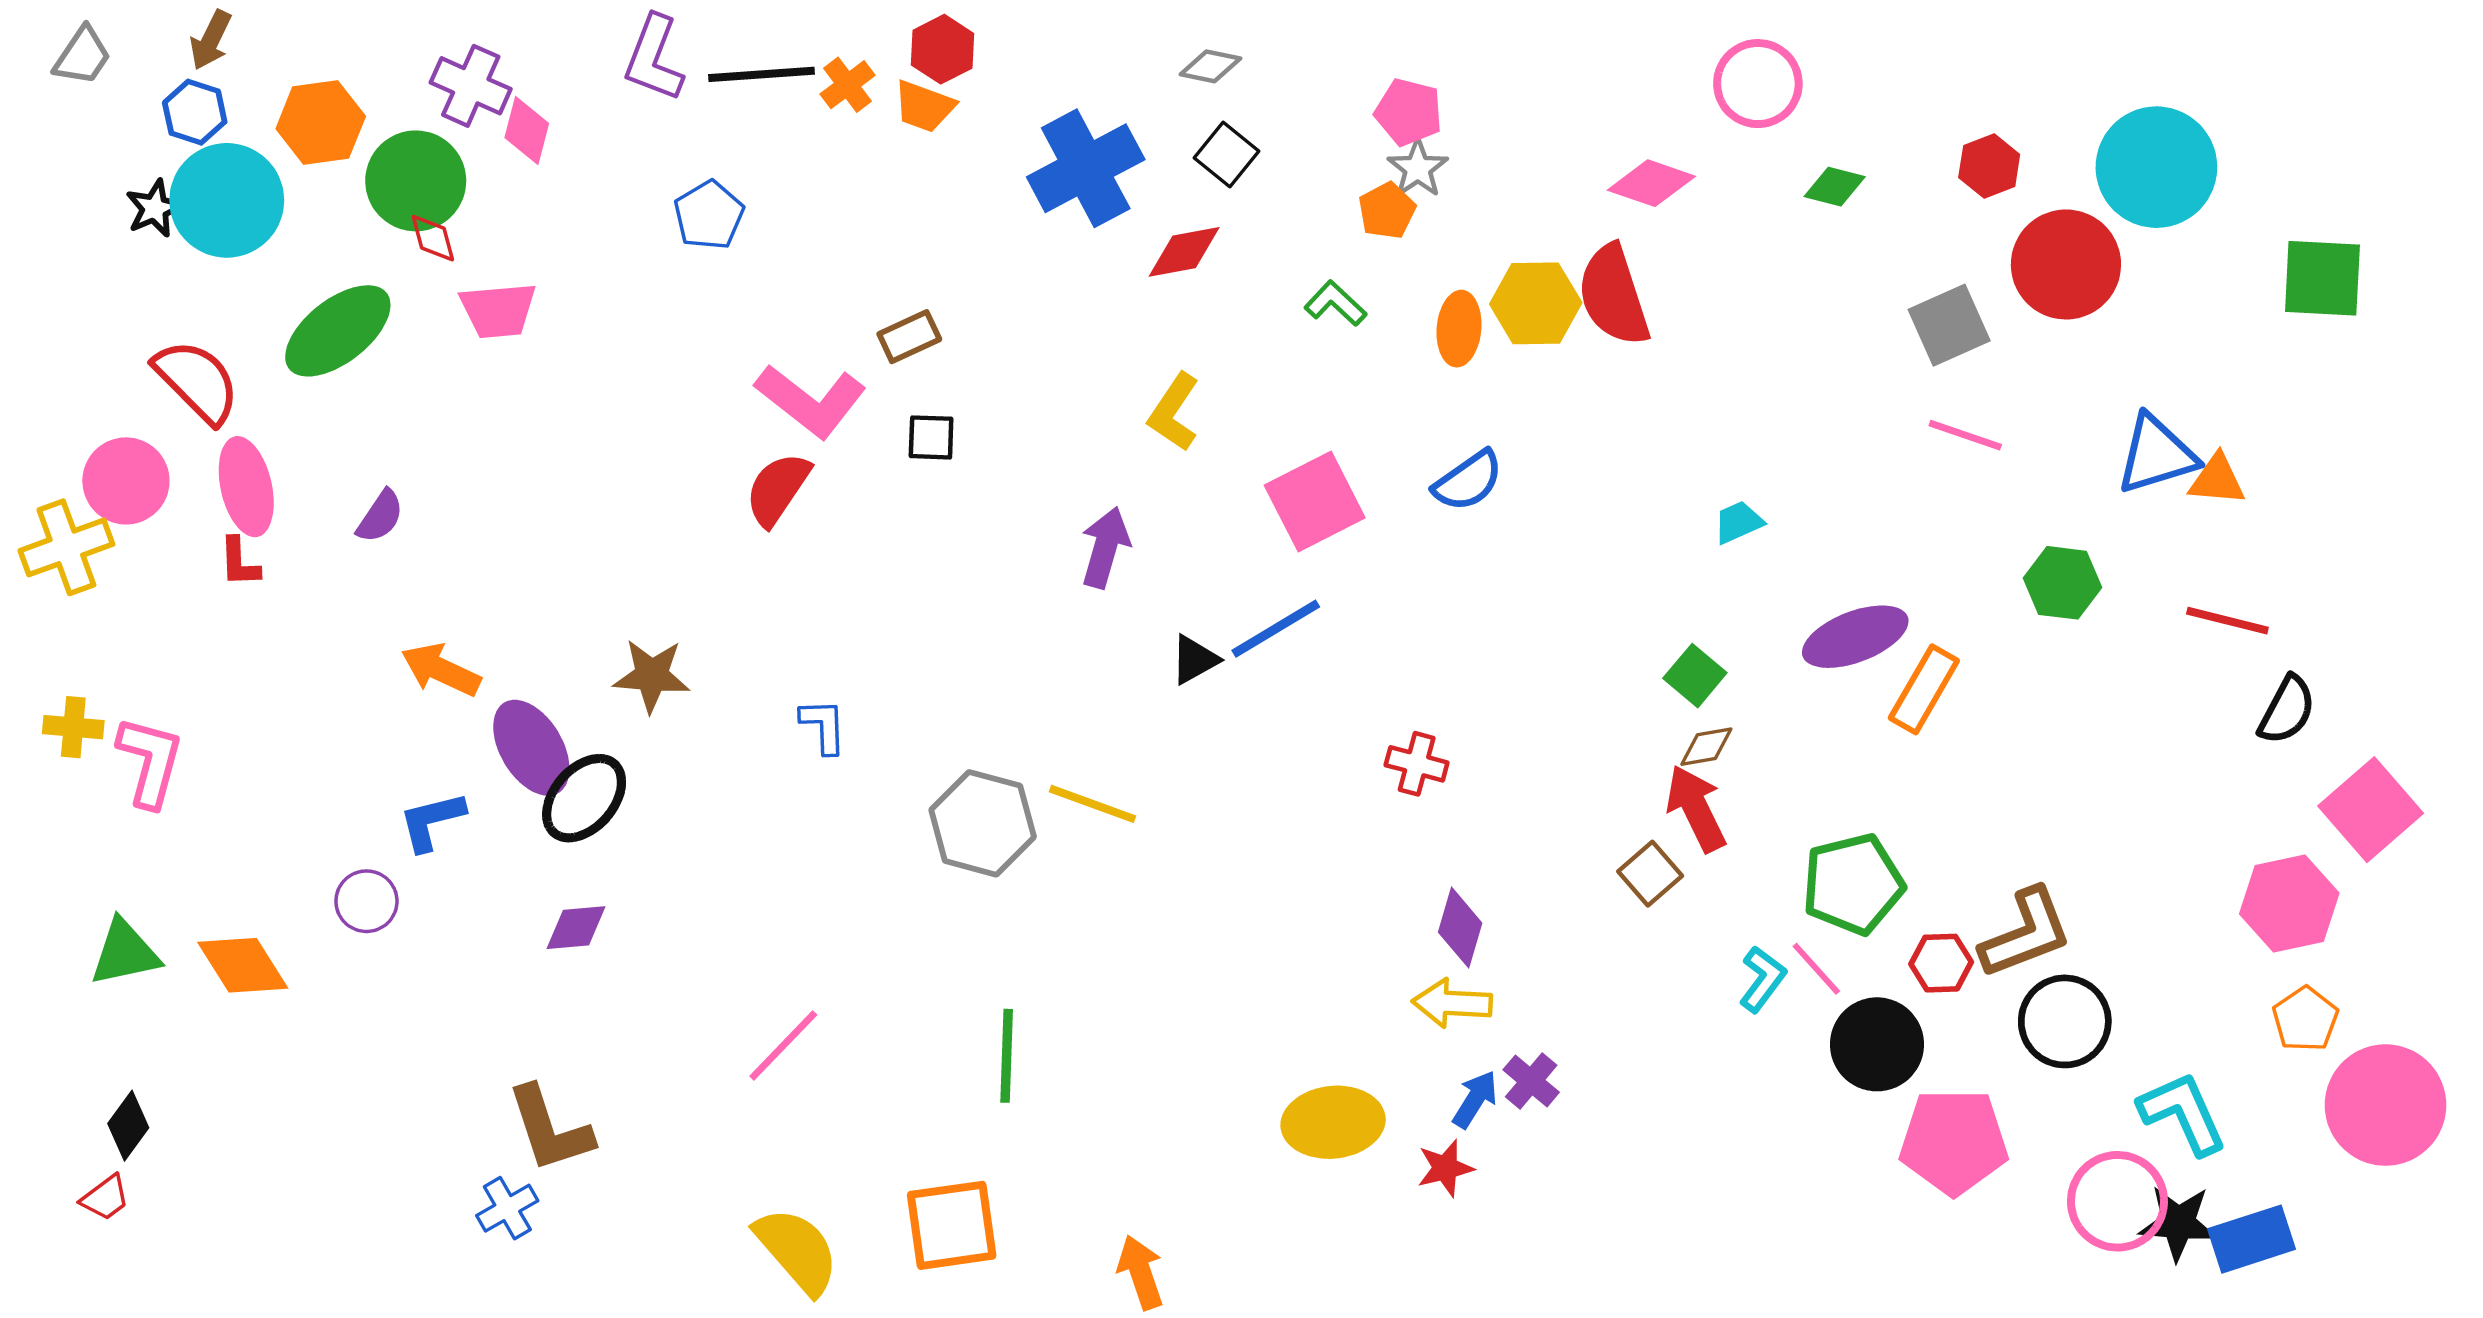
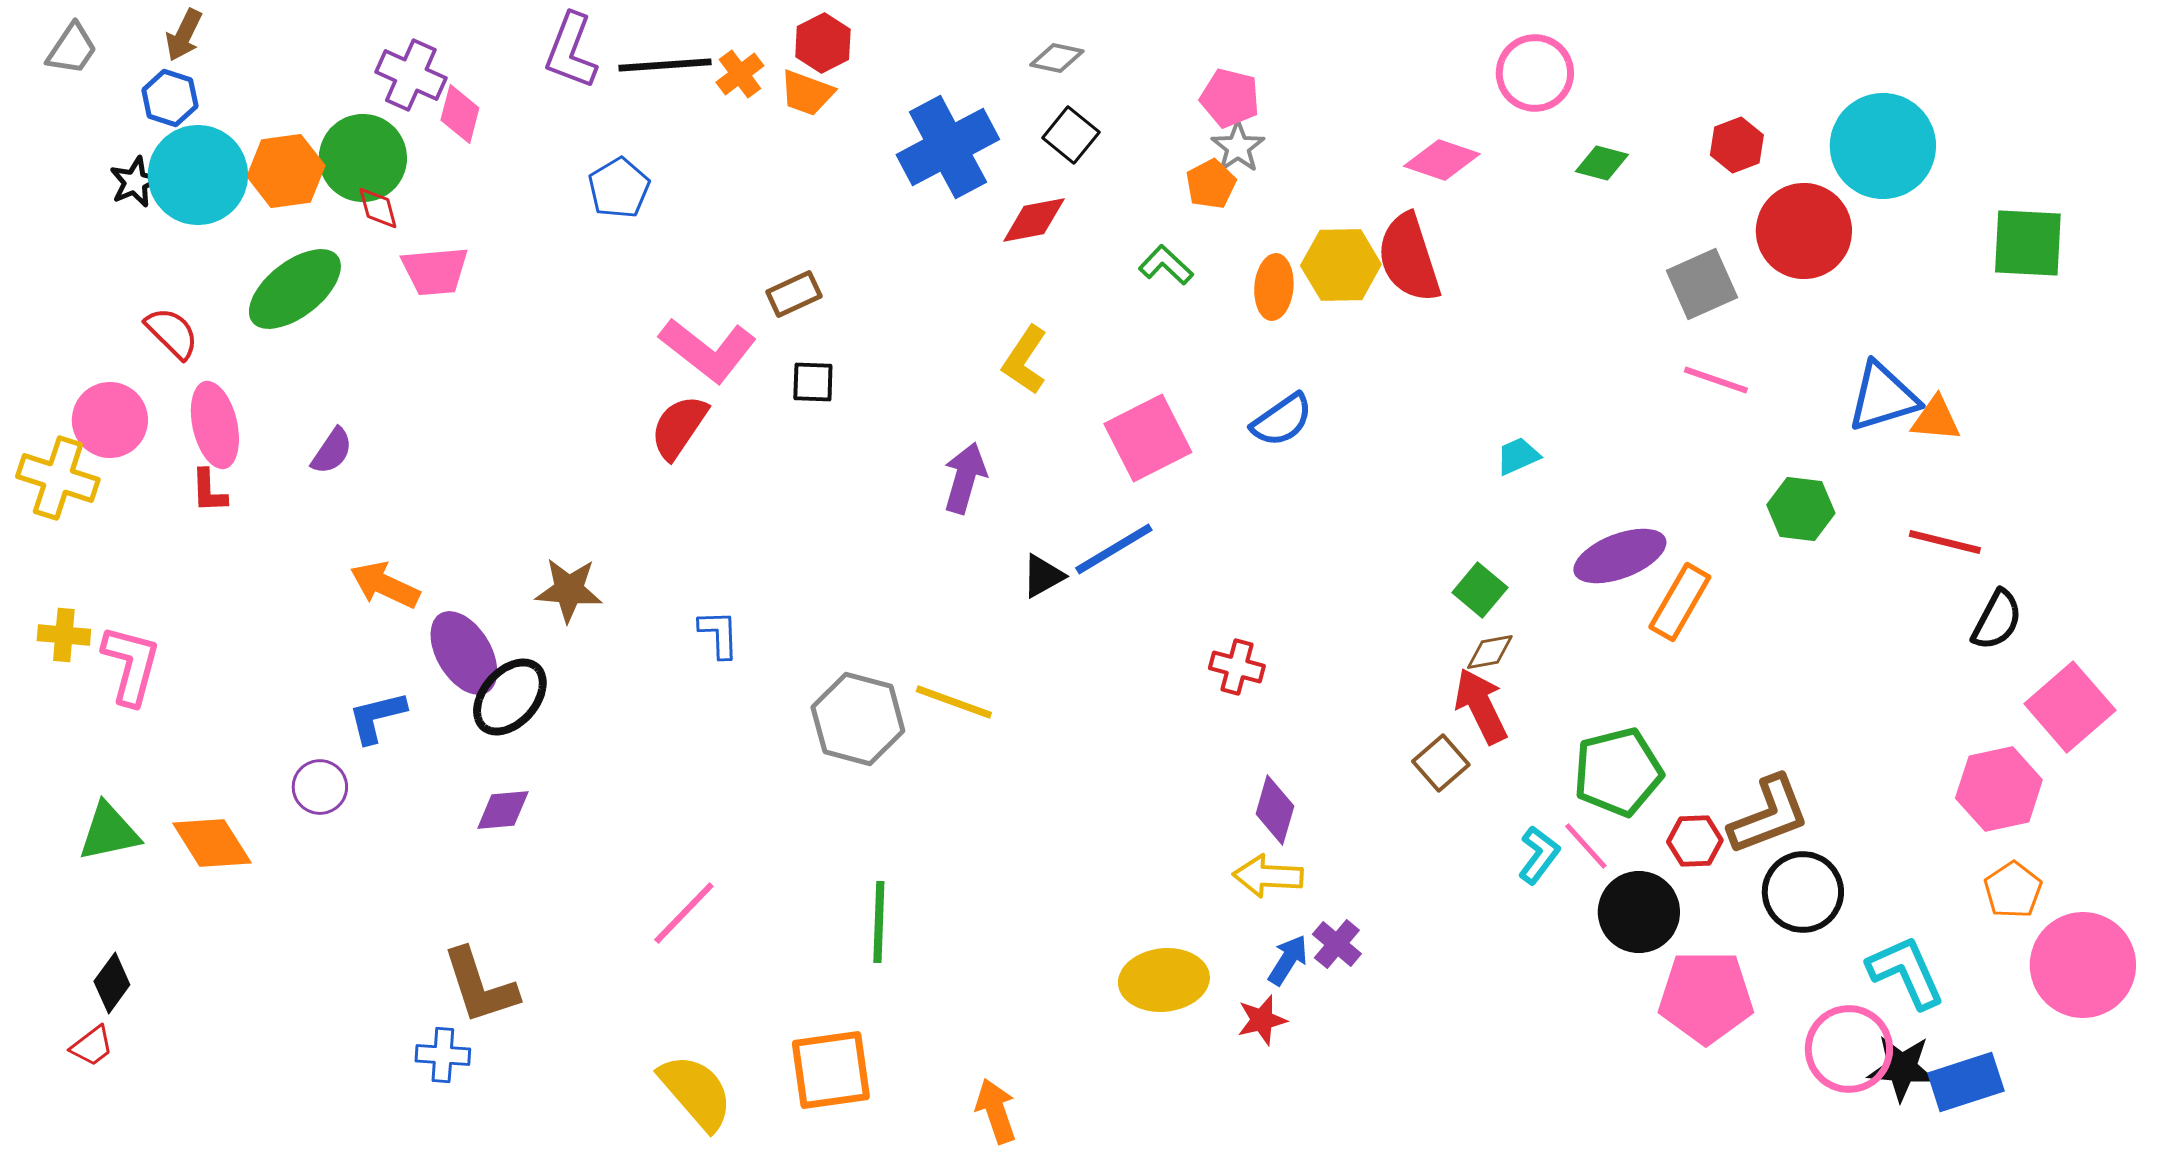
orange hexagon: (321, 122) -> (286, 171), moved
red semicircle: (197, 381) -> (172, 333), size x0.7
yellow cross: (66, 547) -> (58, 478), turned 38
blue cross: (507, 1208) -> (443, 1055), turned 34

